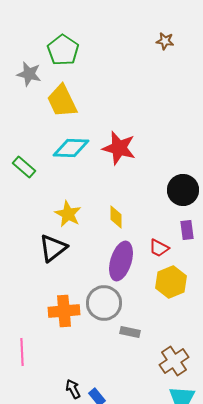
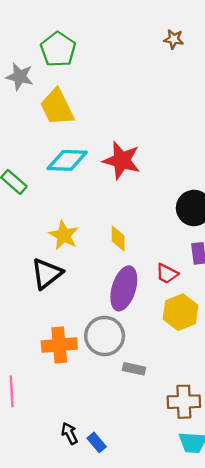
brown cross: (174, 361) -> (184, 402), turned 32

